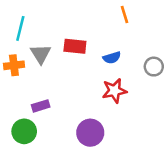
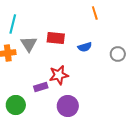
red star: (114, 91) -> (59, 75), moved
purple rectangle: (41, 106) -> (41, 87), moved

